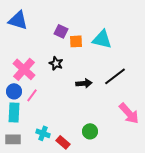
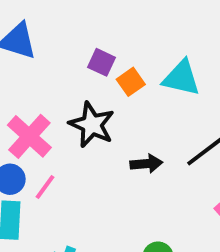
orange square: (76, 41) -> (131, 82), turned -32
black star: (56, 63) -> (92, 125), size x1.6

